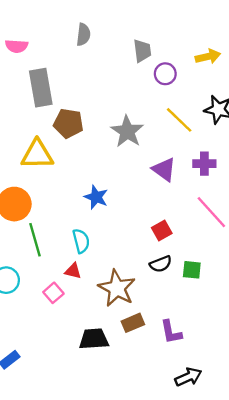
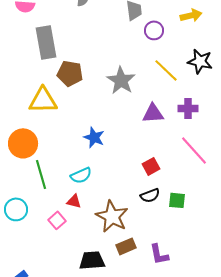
purple triangle: (164, 169) -> (153, 113), turned -40
cyan semicircle: (81, 241) -> (81, 175), turned 80

